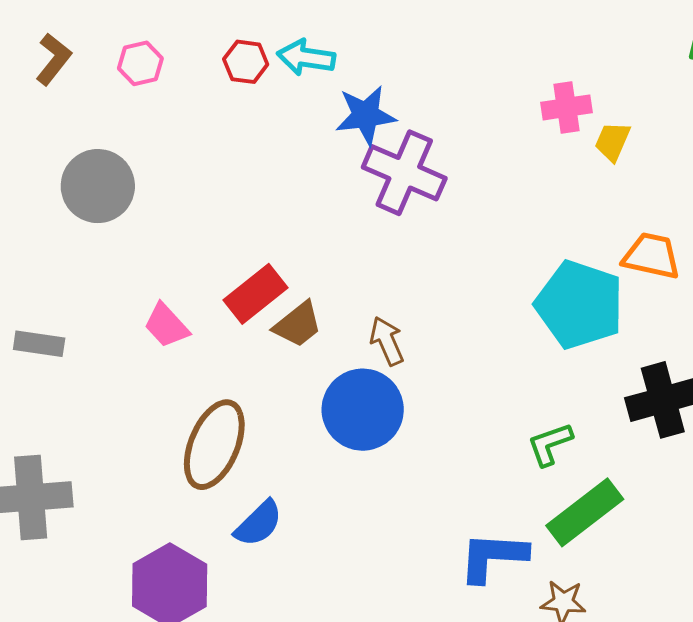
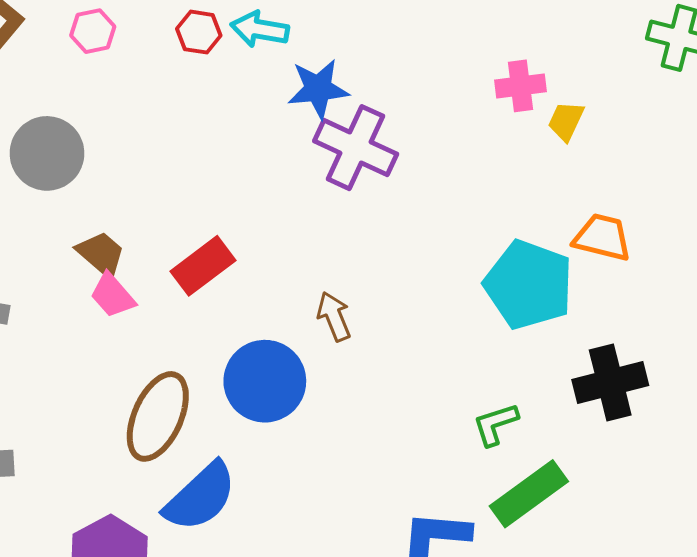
brown trapezoid: (298, 324) -> (101, 254), moved, turned -102
blue circle: (363, 410) -> (265, 381), moved
blue semicircle: (259, 523) -> (200, 497), size x1.5

